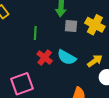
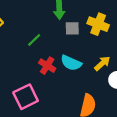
green line: (35, 33) -> (34, 40), turned 48

